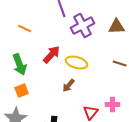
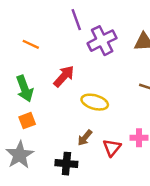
yellow ellipse: (77, 63) -> (95, 102), moved
brown arrow: (69, 86) -> (85, 138), moved

